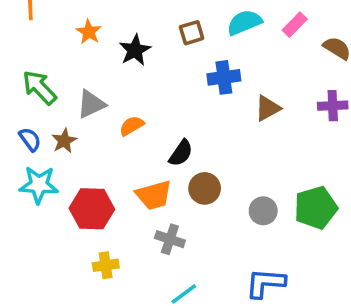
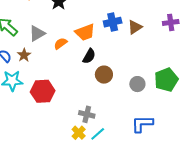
blue cross: (224, 77) -> (113, 22), moved
orange trapezoid: (154, 195) -> (85, 32), moved
gray cross: (170, 239) -> (87, 114), moved
yellow cross: (106, 265) -> (79, 133), moved, turned -32

